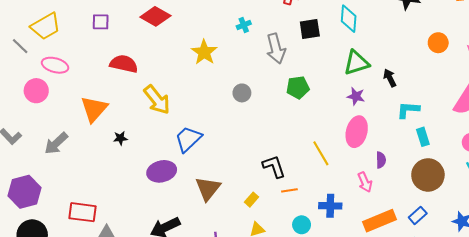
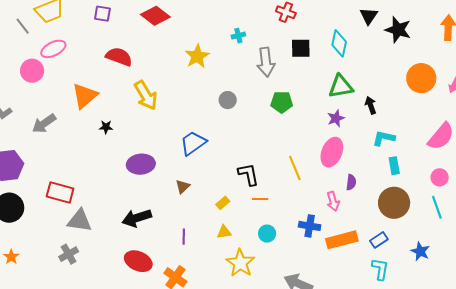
orange circle: (438, 43) -> (421, 78), size x1.5
pink ellipse: (55, 65) -> (53, 49), turned -50
purple star: (356, 96) -> (336, 118), turned 30
blue trapezoid: (188, 139) -> (193, 143), moved
brown triangle: (208, 189) -> (183, 187), size x0.6
blue cross: (330, 206) -> (310, 226), moved

